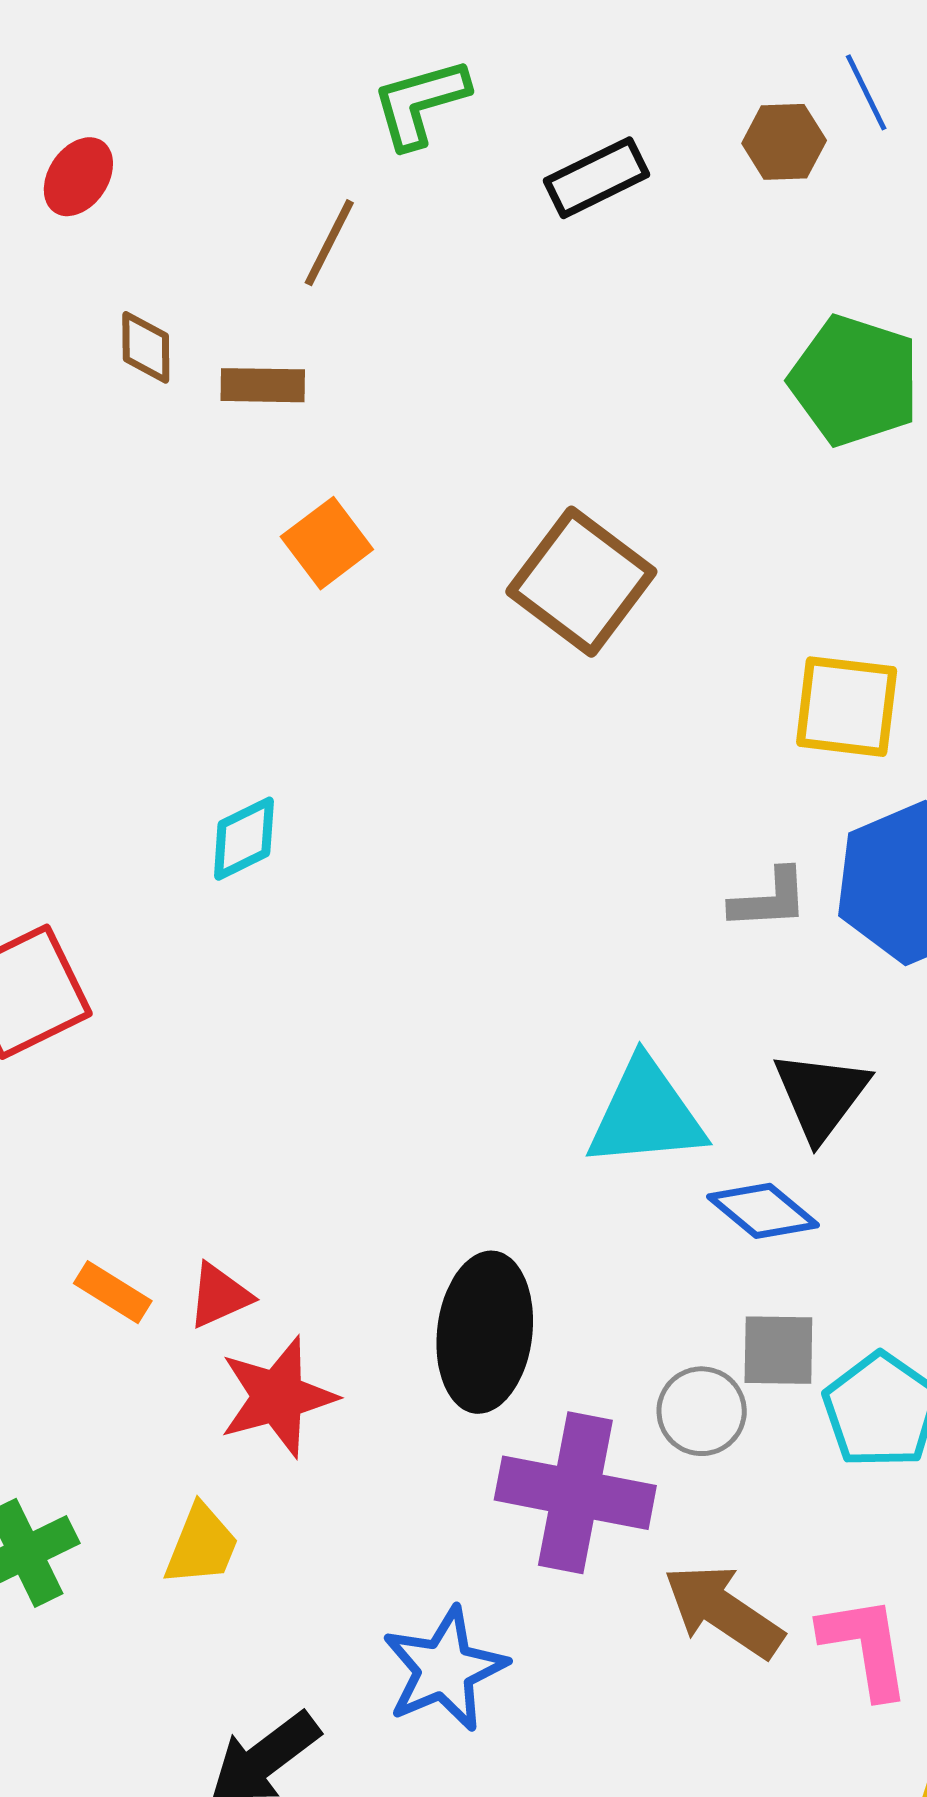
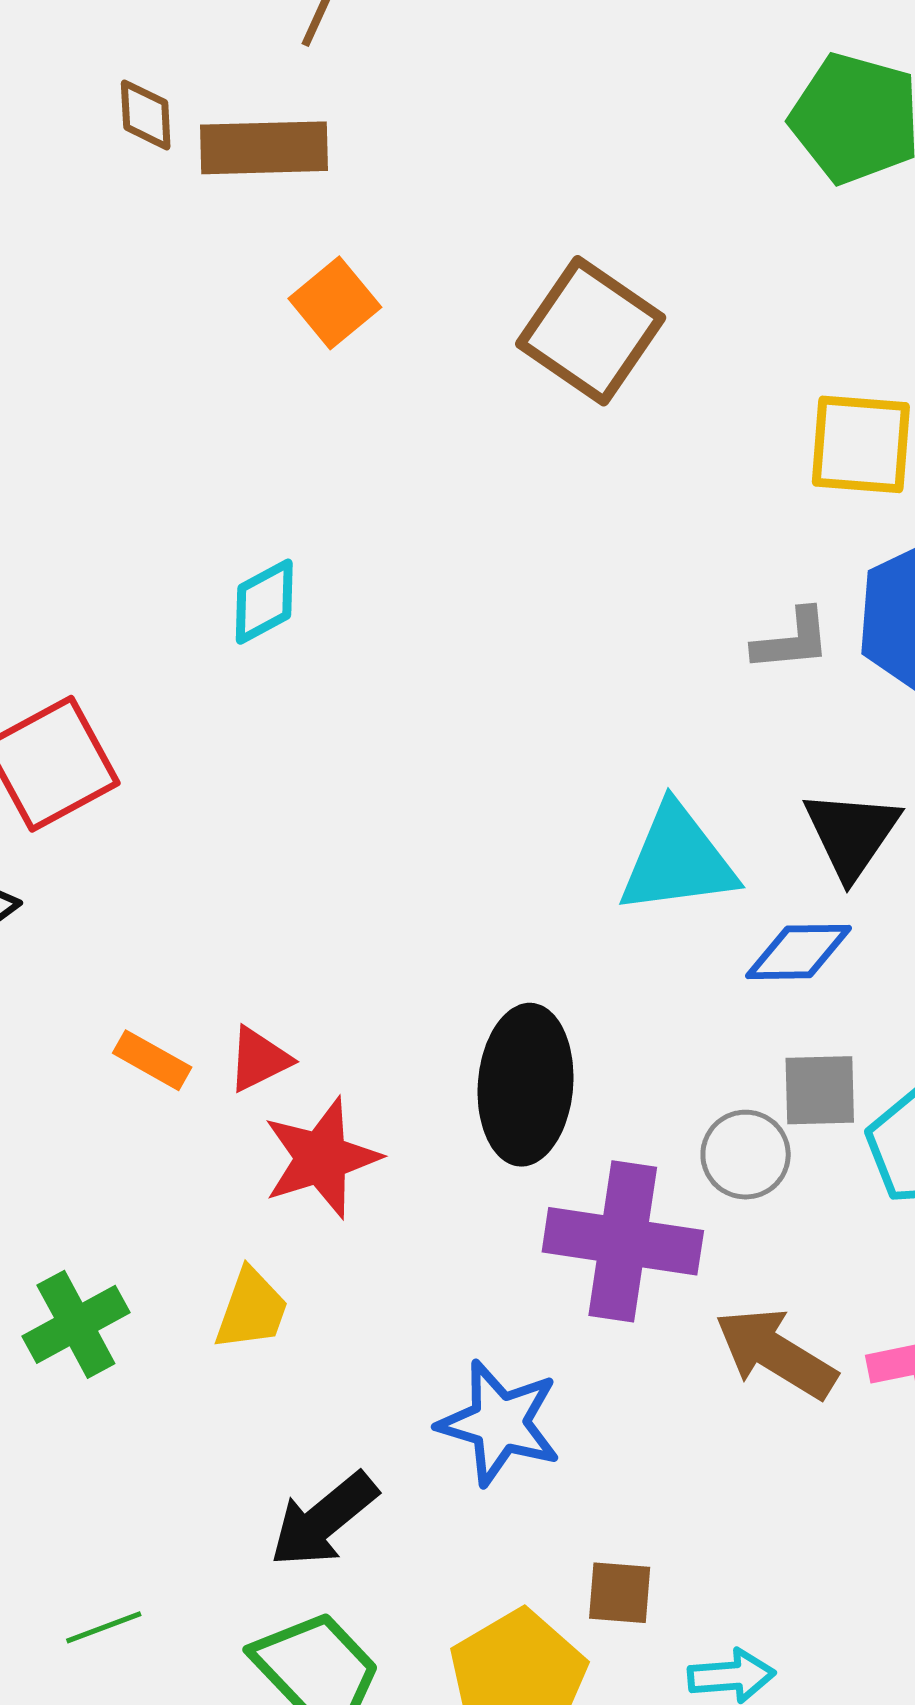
brown rectangle: (263, 385) -> (264, 148), size x1.5
blue diamond: (763, 1211) -> (799, 952), turned -38
blue star: (445, 1669) -> (499, 1423), turned -30

